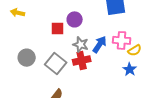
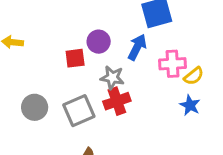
blue arrow: (100, 44) -> (137, 47), moved
gray square: (56, 64) -> (79, 111), turned 35

